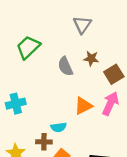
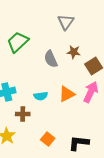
cyan semicircle: (59, 127) -> (41, 96), moved
brown cross: (44, 142) -> (23, 114), moved

